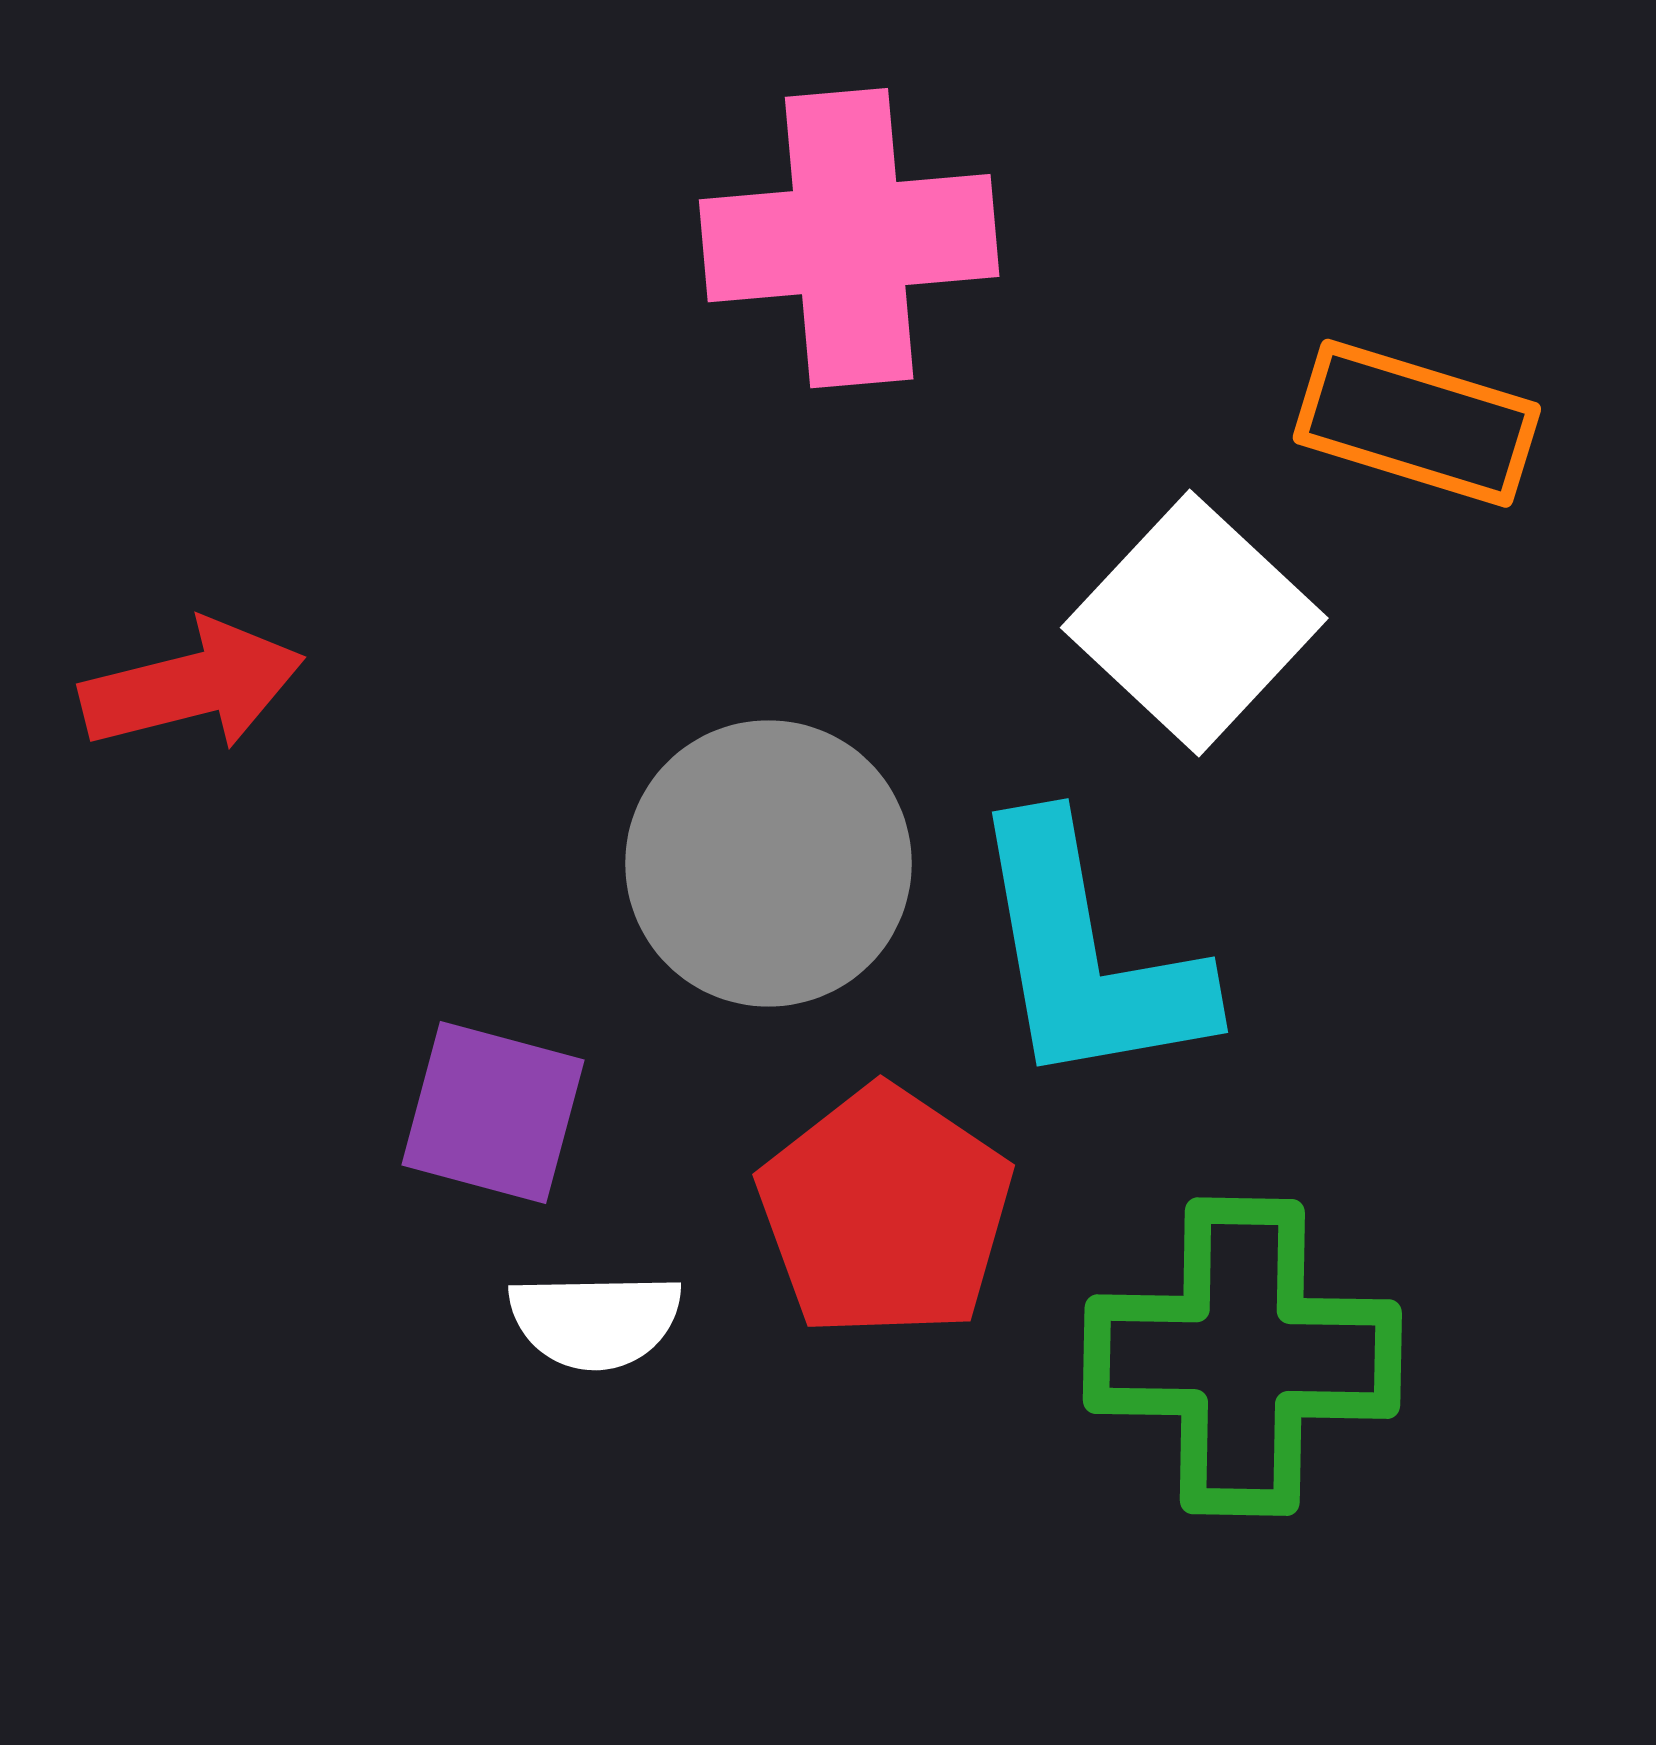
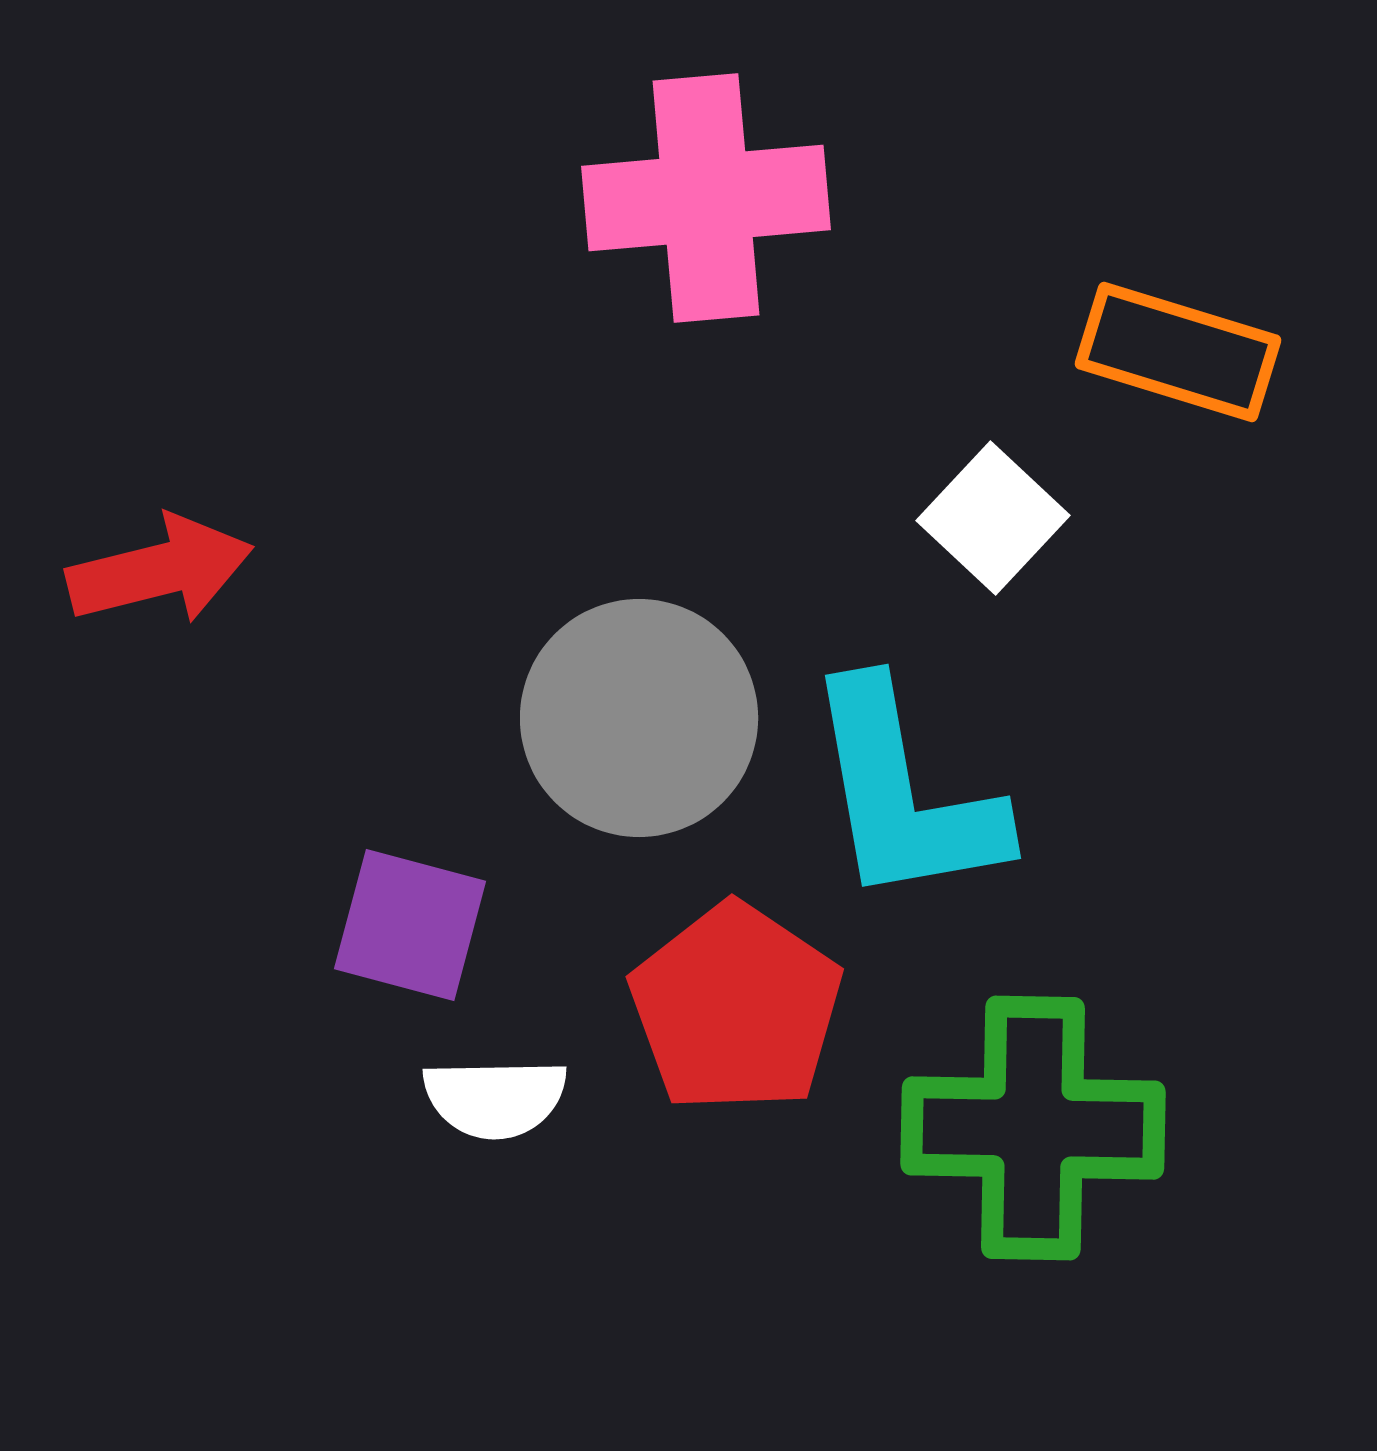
white square: (1194, 623) -> (993, 518), size x0.7

